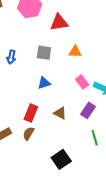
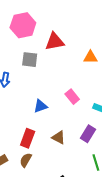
orange triangle: (75, 52) -> (90, 57), moved
gray square: (44, 53) -> (30, 60), moved
pink rectangle: (82, 82) -> (72, 97), moved

